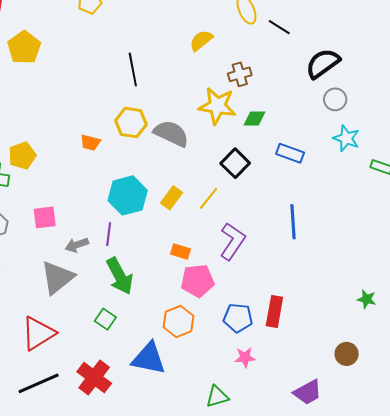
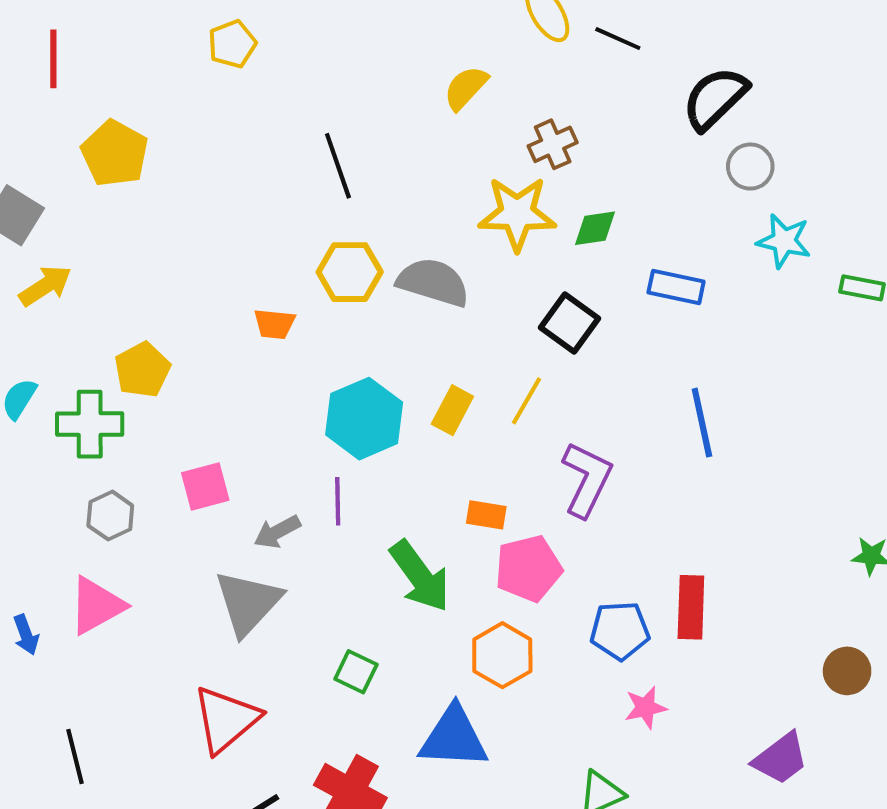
green arrow: (120, 276) -> (420, 576), moved

